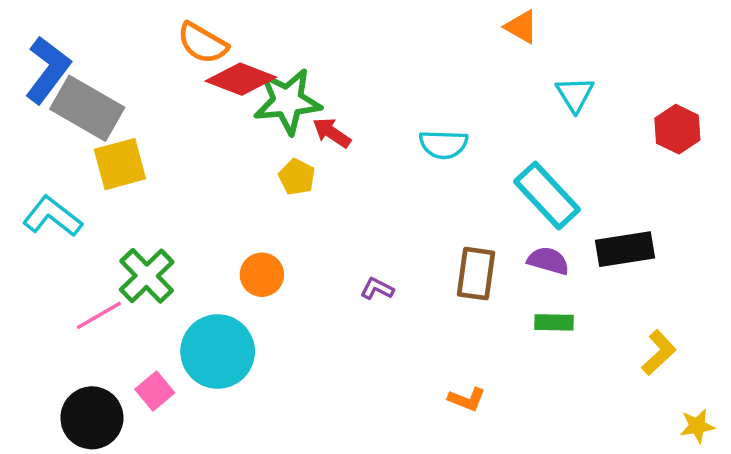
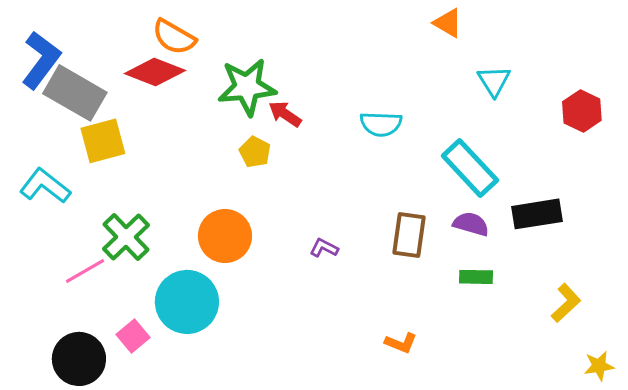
red diamond: (241, 79) -> (155, 72), moved
orange circle: (262, 275) -> (225, 236), size x1.4

